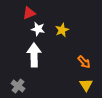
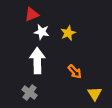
orange arrow: (84, 62) -> (75, 72), moved
gray cross: (18, 86) -> (30, 93), moved

